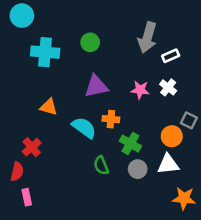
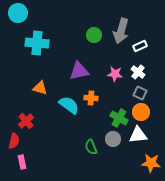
green circle: (90, 42) -> (94, 35), moved
gray square: (189, 120) -> (140, 93), moved
green cross: (130, 144) -> (119, 118), moved
green semicircle: (101, 165) -> (91, 147), moved

